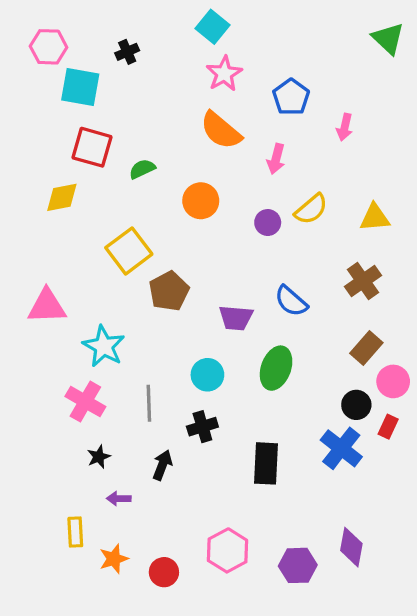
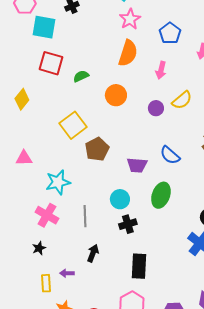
orange semicircle: (221, 130) -> (128, 53), turned -112
yellow diamond: (62, 197) -> (22, 99), moved, turned -40
pink triangle: (47, 306) -> (24, 158), size x0.7
cyan star: (104, 346) -> (58, 182), turned 30
black cross: (202, 427) -> (128, 224), moved
black star: (99, 457) -> (39, 248), moved
black rectangle: (266, 463) -> (139, 266), moved
yellow rectangle: (75, 532) -> (46, 283), moved

